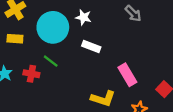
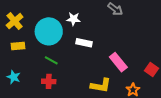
red cross: (31, 74) -> (49, 81), moved

